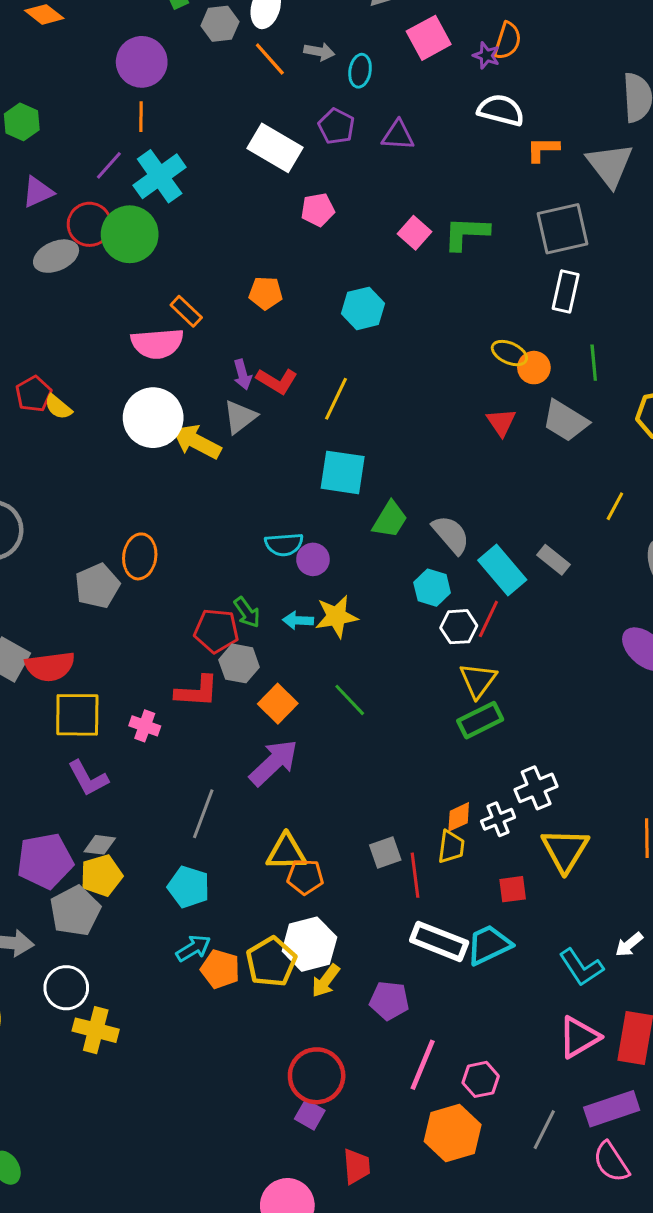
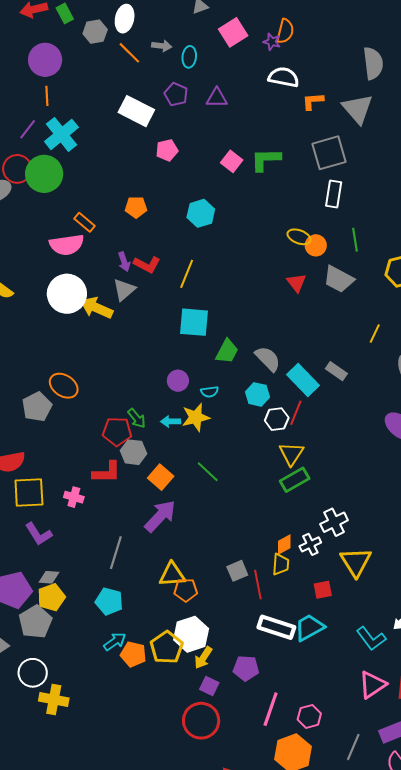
cyan semicircle: (284, 544) -> (210, 392), moved, size x0.7
orange ellipse: (140, 556) -> (64, 386), turned -60
purple square: (310, 1115) -> (209, 686), moved

